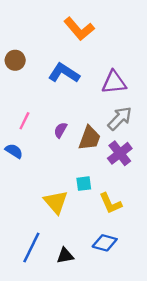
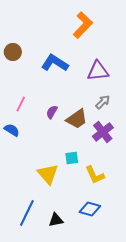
orange L-shape: (79, 29) -> (83, 25), moved, turned -96
gray arrow: (120, 118) -> (103, 102), size x0.7
brown trapezoid: (90, 138) -> (77, 119), turned 35

